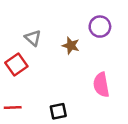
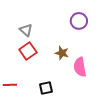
brown star: (71, 46) -> (62, 53), moved
red square: (16, 65) -> (28, 51), moved

